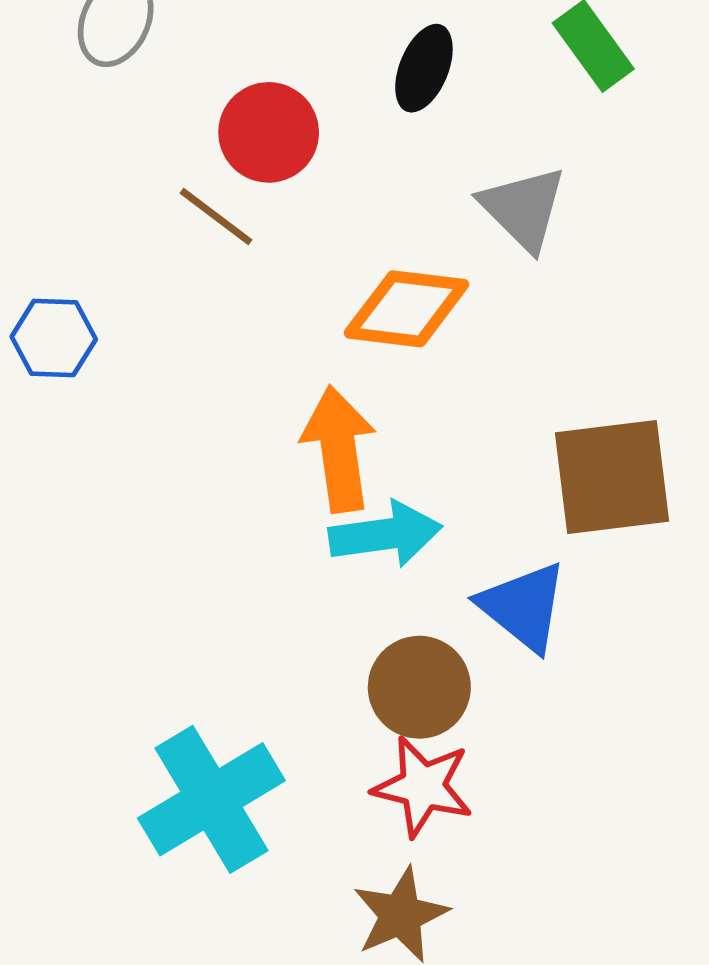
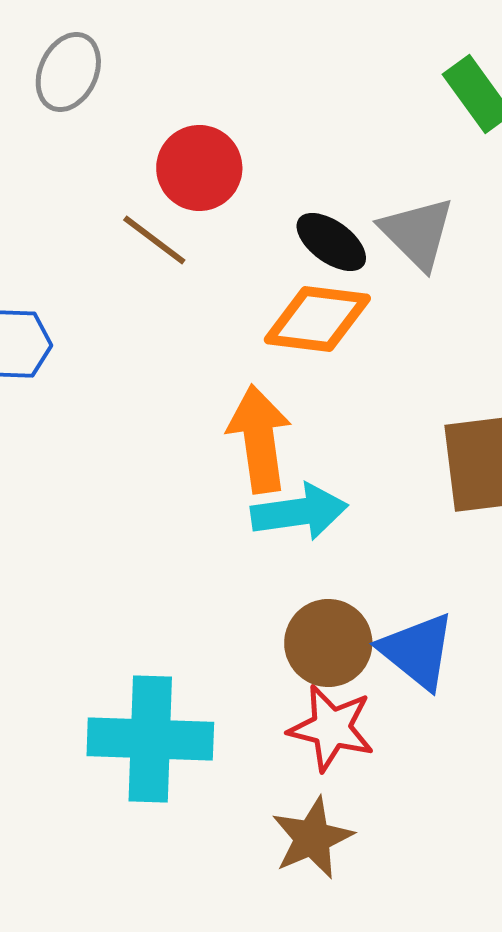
black ellipse: (424, 68) -> (331, 242), moved, turned -76
blue triangle: (523, 607) -> (417, 651), moved
cyan cross: (211, 799) -> (150, 739), turned 33

